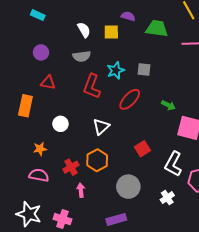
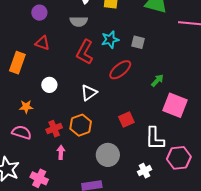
green arrow: (168, 105) -> (157, 80), turned -80
white L-shape: (173, 164) -> (155, 138), turned -35

